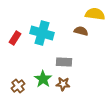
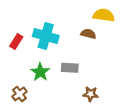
green star: (43, 79) -> (40, 72), moved
brown star: (63, 84) -> (91, 94), moved

